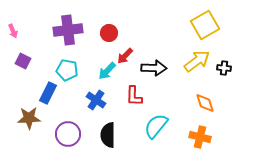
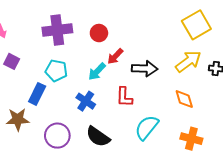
orange diamond: (205, 103) -> (184, 99), moved
black semicircle: (108, 135) -> (98, 137), turned -55

